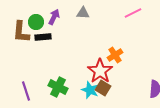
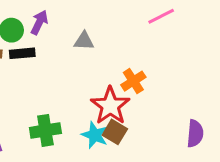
gray triangle: (83, 13) -> (84, 41), moved
green cross: (58, 87) -> (45, 130), turned -36

